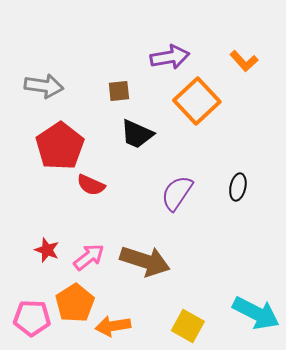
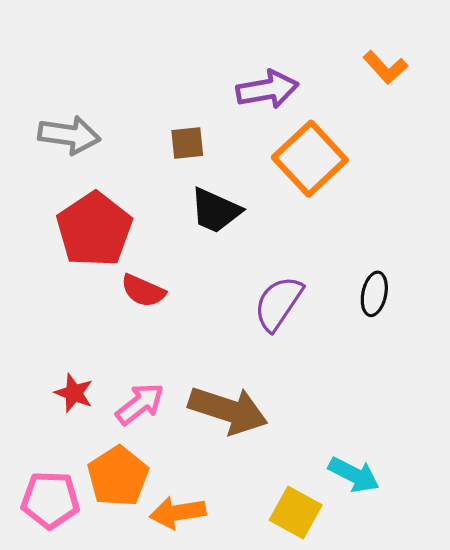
orange L-shape: (244, 61) -> (385, 67), moved
cyan arrow: (256, 313) -> (354, 475), moved, size x0.7

